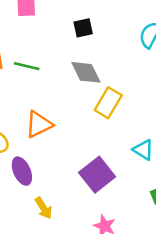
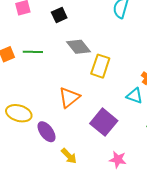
black square: (83, 28) -> (59, 15), moved
orange triangle: (39, 124) -> (69, 97), moved

